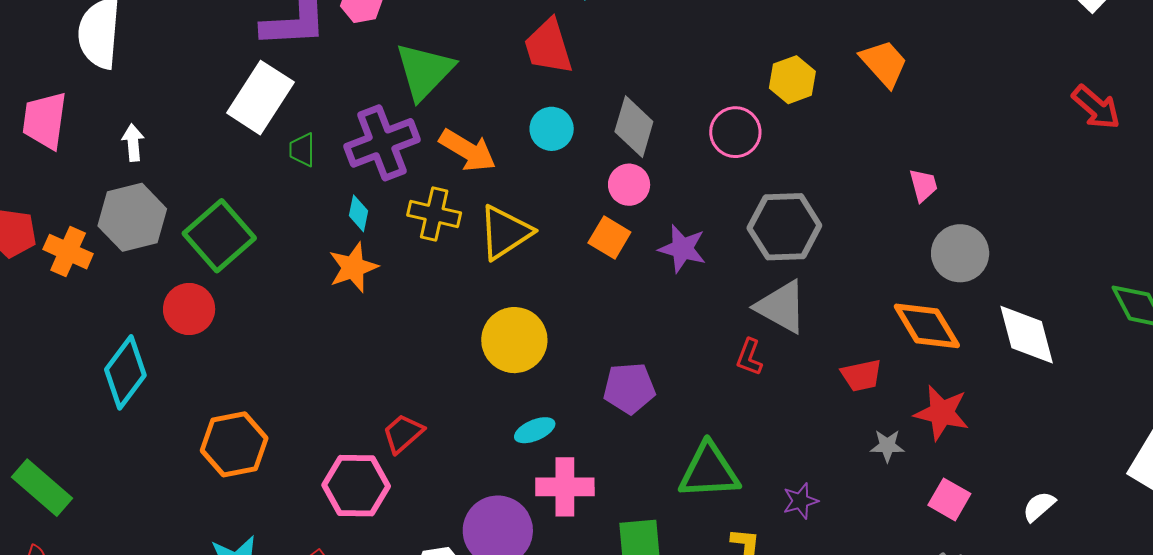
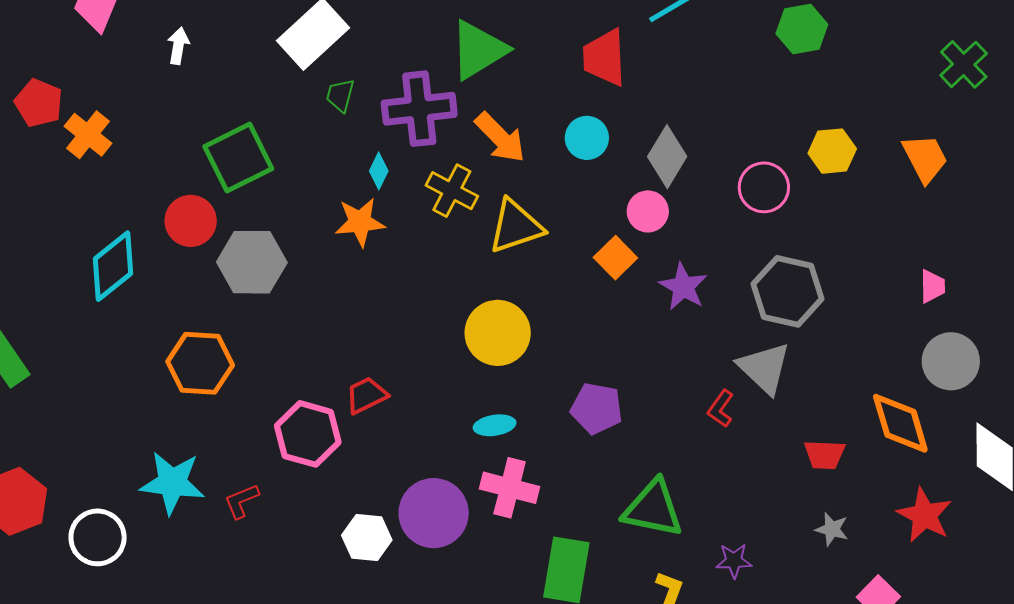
gray hexagon: (132, 217) -> (252, 262), moved
red star: (942, 413) -> (924, 515), moved

